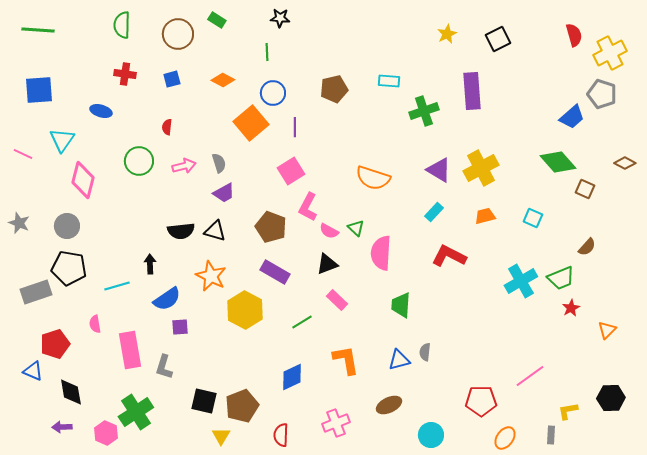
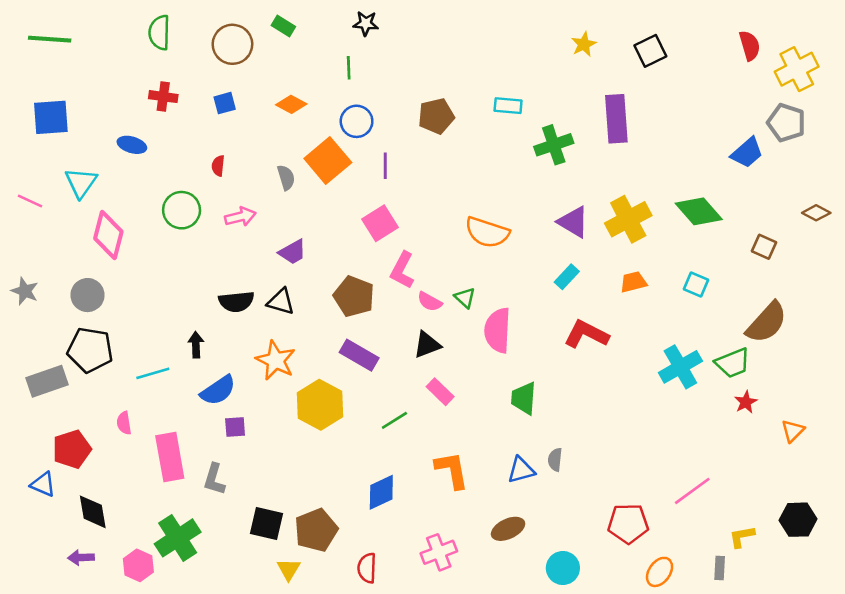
green diamond: (558, 162) -> (699, 211), moved
gray semicircle: (219, 163) -> (286, 178), moved
brown semicircle: (587, 247) -> (767, 322), size x1.8

